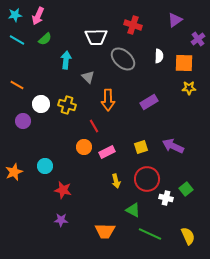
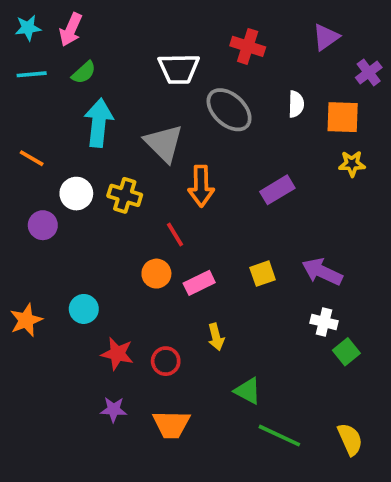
cyan line: (17, 40) -> (32, 74), turned -35
cyan arrow: (66, 60) -> (99, 123), moved, size x1.4
gray triangle: (88, 77) -> (164, 143), size x1.6
red circle: (147, 179) -> (166, 361), moved, size x0.6
white cross: (166, 198) -> (324, 322), moved
orange trapezoid: (105, 231) -> (171, 424), moved

